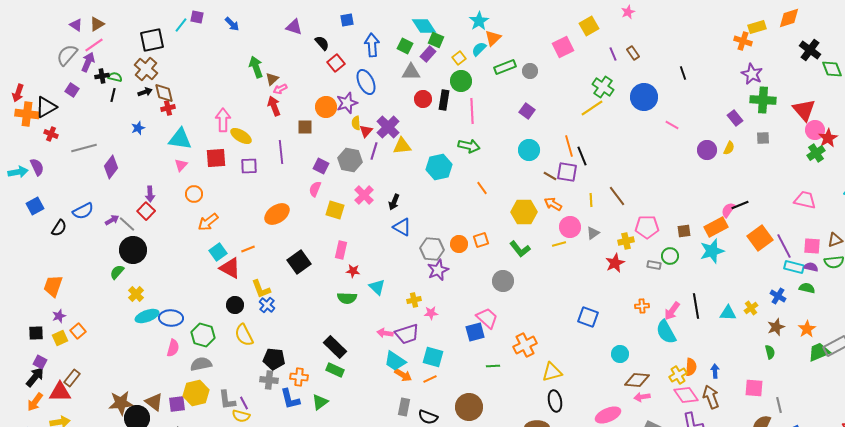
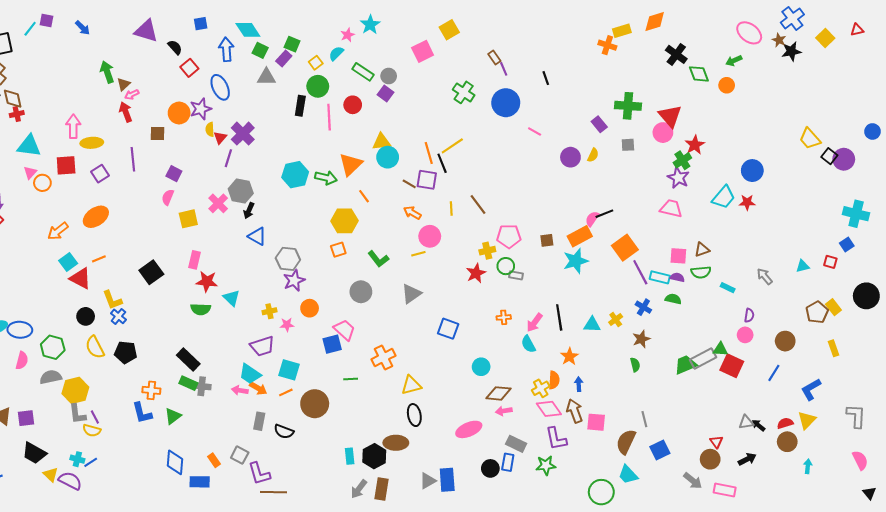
pink star: (628, 12) -> (348, 35), moved
cyan star: (479, 21) -> (370, 25), moved
cyan diamond: (424, 26) -> (248, 30), moved
purple triangle: (294, 27) -> (146, 31), size x1.4
orange triangle: (493, 38) -> (351, 164), moved, size x1.4
purple line: (613, 54) -> (504, 69), moved
green rectangle: (505, 67) -> (363, 72), turned 55
purple star: (752, 74) -> (678, 178), moved
red circle: (423, 99) -> (353, 105), moved
yellow line: (592, 108) -> (452, 146), moved
purple square: (527, 111) -> (386, 93), moved
pink circle: (815, 130) -> (663, 133), moved
yellow ellipse: (241, 136) -> (92, 143), turned -35
yellow triangle: (402, 146) -> (381, 142), moved
green arrow: (469, 146) -> (326, 178), moved
gray hexagon: (350, 160) -> (241, 191), moved
purple square: (249, 166) -> (100, 174), turned -30
orange line: (482, 188) -> (364, 196), moved
orange circle: (194, 194) -> (42, 183), moved
yellow square: (335, 210) -> (188, 219), turned -30
yellow hexagon: (524, 212) -> (344, 221), moved
orange ellipse: (277, 214) -> (96, 217), moved
gray triangle: (593, 233) -> (411, 294), moved, size x1.5
orange circle: (459, 244) -> (310, 308), moved
purple line: (784, 246) -> (640, 272), moved
green circle: (670, 256) -> (506, 266), moved
red star: (353, 271) -> (207, 281), size x1.5
orange star: (807, 329) -> (569, 356), moved
cyan semicircle: (666, 332) -> (528, 344), size x0.7
pink arrow: (385, 333) -> (240, 390), moved
black pentagon: (274, 359) -> (126, 352), moved
gray cross: (269, 380) -> (202, 386), moved
pink square: (754, 388) -> (596, 422), moved
yellow hexagon: (196, 393) -> (75, 390), moved
brown circle: (469, 407) -> (315, 404), moved

